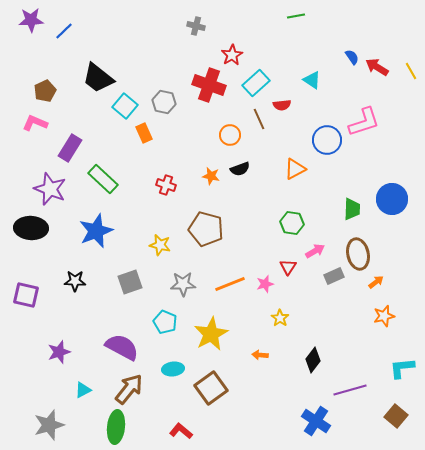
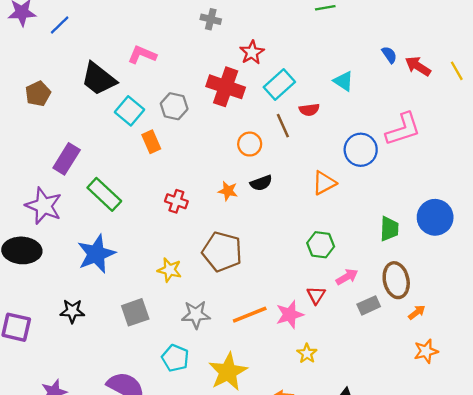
pink L-shape: (35, 123) -> (142, 55), moved
pink star: (265, 284) -> (290, 315), size x1.4

